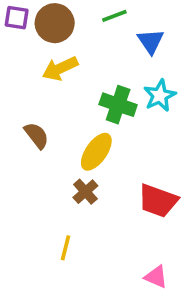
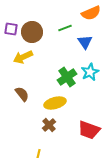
yellow arrow: (60, 68) -> (23, 57), moved
green cross: (118, 105) -> (67, 77), turned 36
yellow ellipse: (96, 152) -> (55, 103), turned 40

